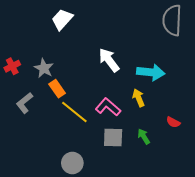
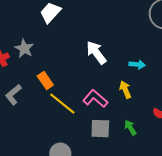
gray star: (44, 68) -> (24, 49), moved
cyan arrow: (151, 72) -> (137, 65), size x0.6

